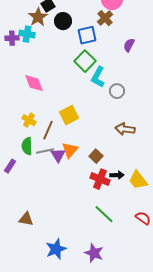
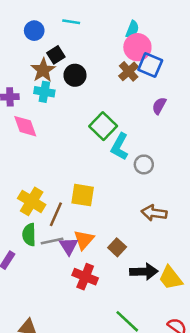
cyan cross: (27, 34) -> (44, 92), moved
blue square: (87, 35) -> (150, 65), moved, turned 36
pink diamond: (34, 83) -> (25, 126), moved
yellow square: (69, 115) -> (83, 195), turned 36
yellow cross: (29, 120) -> (32, 201), size x1.5
black arrow: (117, 175) -> (144, 272), size x1.5
red cross: (100, 179) -> (85, 277), moved

